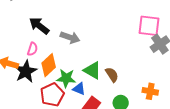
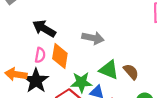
gray arrow: (70, 37) -> (93, 38), moved
orange diamond: (49, 65) -> (60, 56), moved, turned -30

